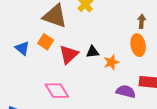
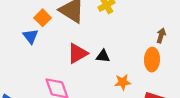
orange square: (46, 42) -> (43, 18), moved
orange star: (111, 62) -> (123, 82), moved

